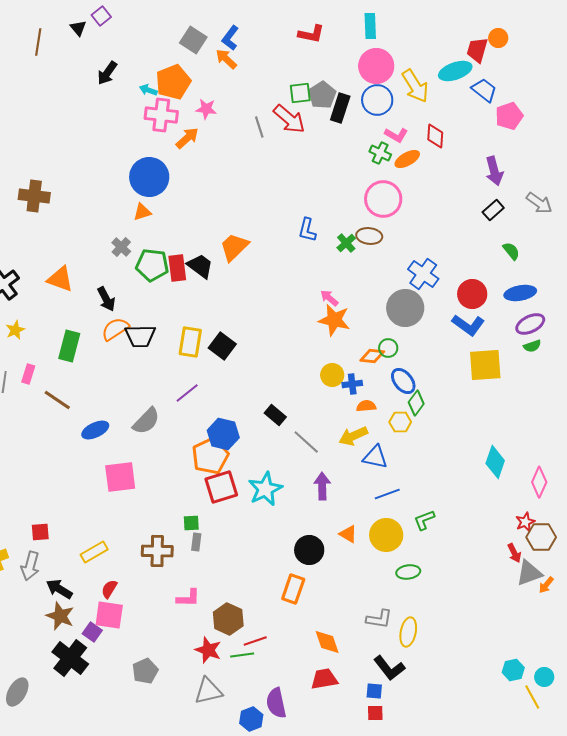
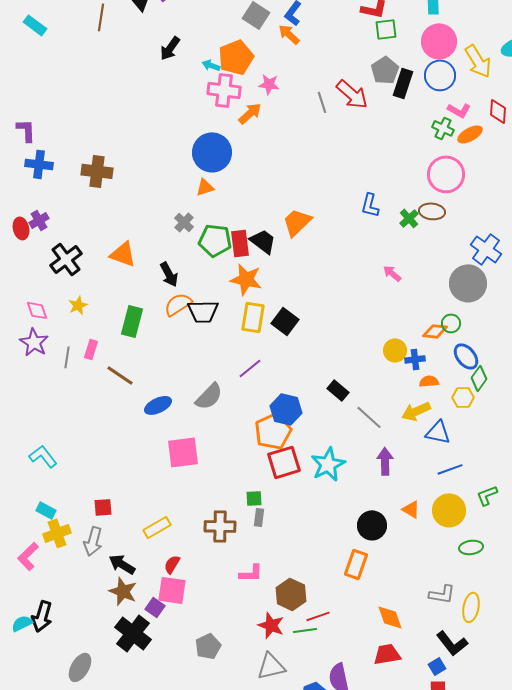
green square: (300, 93) -> (386, 29), moved
orange star: (334, 320) -> (246, 279), moved
blue square: (374, 691) -> (437, 666), turned -36

